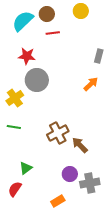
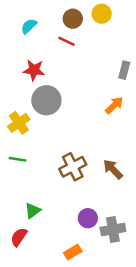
brown circle: (47, 14) -> (73, 19), moved
cyan semicircle: (23, 21) -> (29, 26), size x0.6
red line: (53, 33) -> (66, 41), turned 32
brown arrow: (80, 145) -> (113, 169), moved

